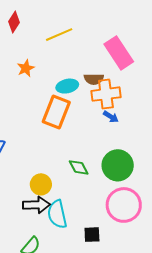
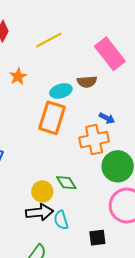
orange cross: (106, 94) -> (94, 140), moved
green diamond: (79, 167) -> (66, 183), moved
cyan semicircle: (57, 214) -> (61, 220), size x0.7

